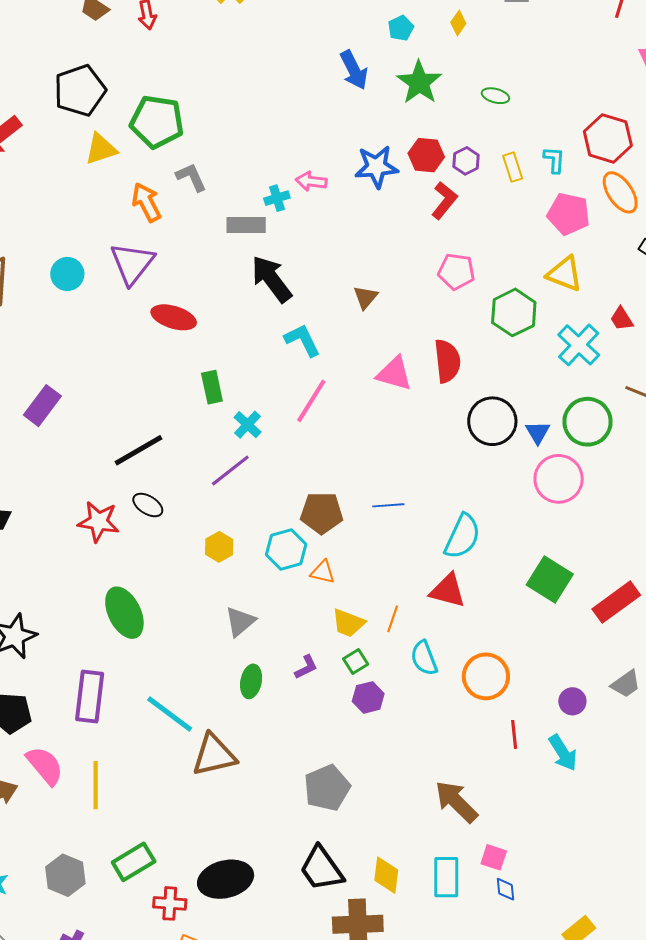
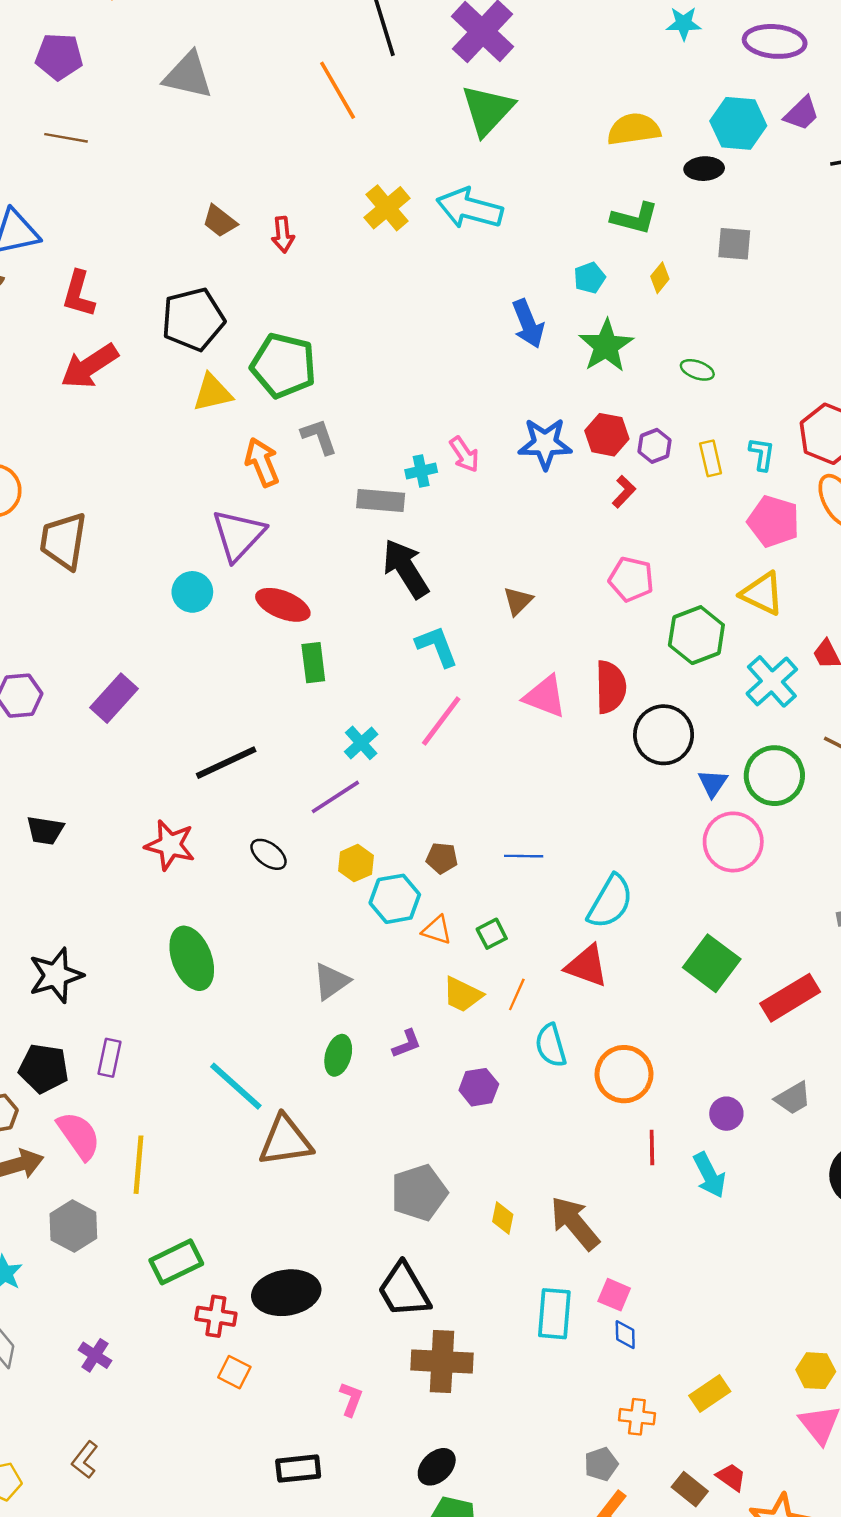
pink arrow: (311, 181) -> (464, 454), turned -136
red L-shape: (444, 200) -> (624, 492), size x0.7
cyan circle: (67, 274) -> (192, 592), moved
green rectangle: (212, 387) -> (313, 663), moved
black circle: (492, 421) -> (664, 735), moved
black ellipse: (148, 505) -> (268, 854), moved
brown pentagon: (322, 513) -> (442, 858), size x0.6
yellow hexagon: (219, 547) -> (356, 863), moved
green square: (356, 661) -> (492, 934), moved
purple rectangle: (90, 696) -> (110, 1058), moved, size x0.6
gray hexagon: (65, 875) -> (73, 1226), moved
yellow diamond: (386, 875) -> (503, 1218), moved, size x0.7

